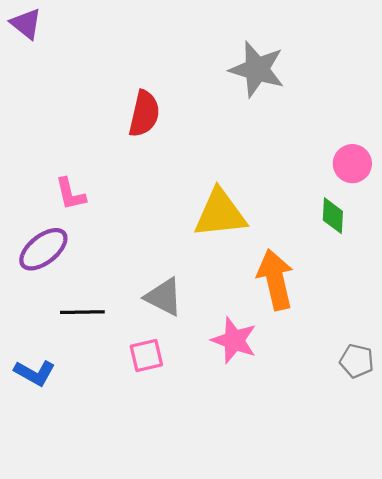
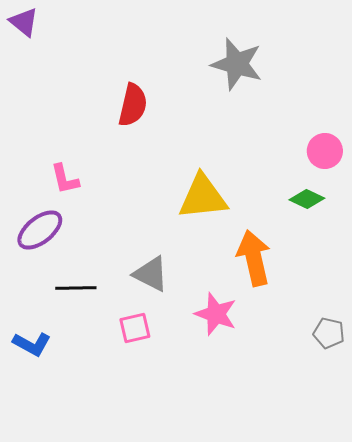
green diamond: (333, 216) -> (307, 199), turned -68

